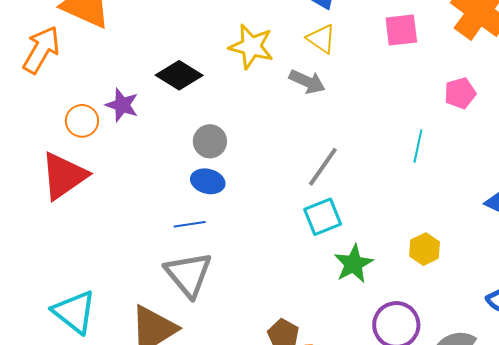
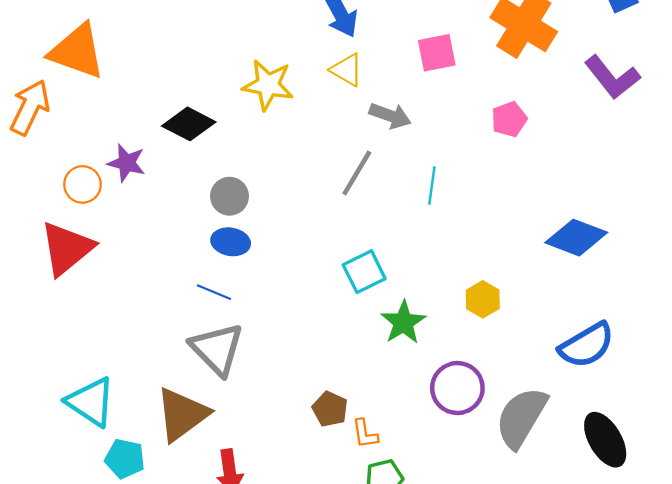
gray arrow: (307, 82) -> (390, 116), moved
cyan line: (418, 146) -> (432, 186), moved
gray line: (323, 167) -> (357, 173), moved
blue line: (190, 224) -> (214, 292), turned 36

